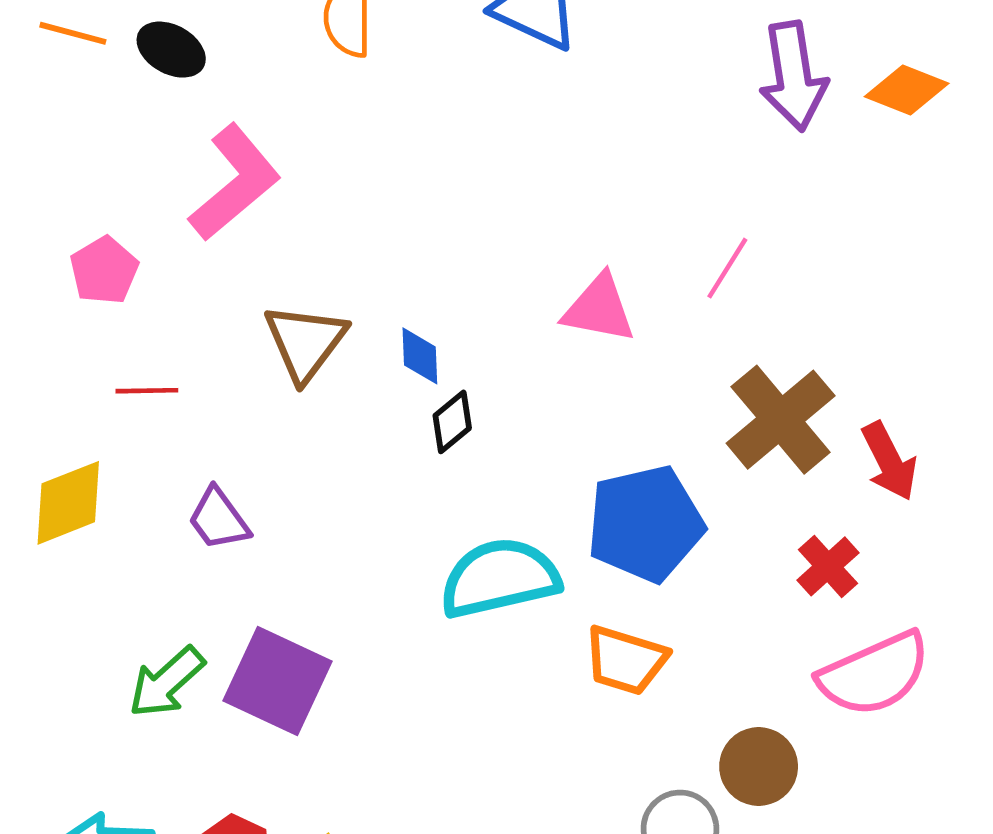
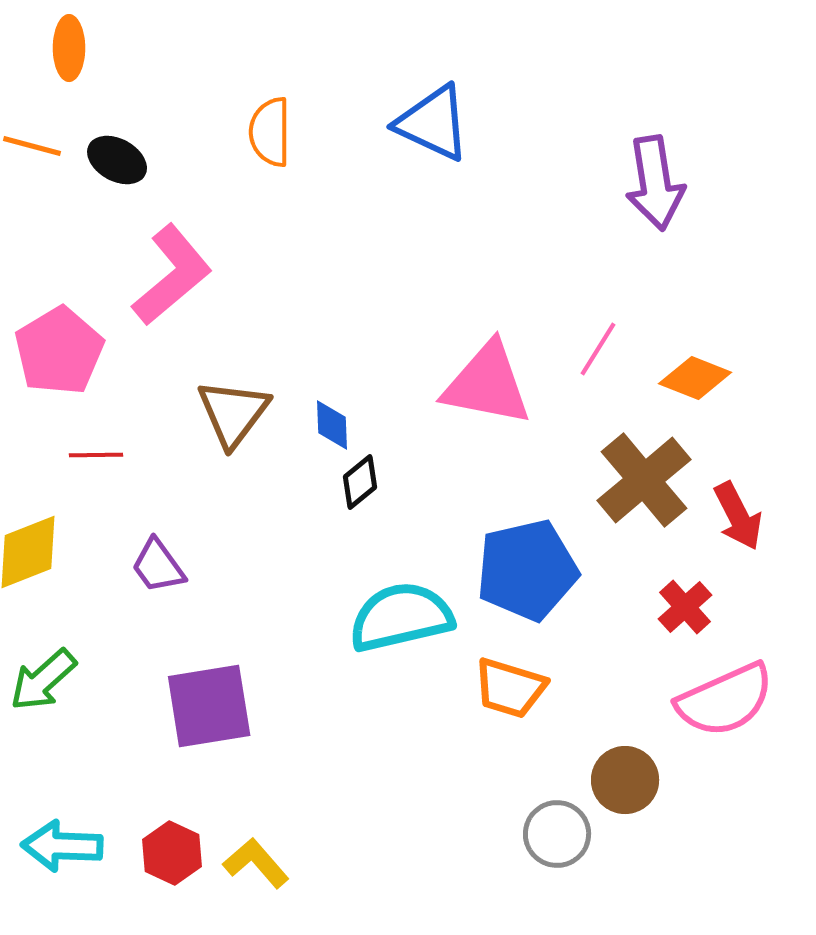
orange diamond: (907, 90) -> (695, 378), moved
pink pentagon: (104, 270) -> (59, 351), size x1.5
pink triangle: (599, 309) -> (487, 384), size x1.4
purple square: (278, 681) -> (209, 706), turned -34
green arrow: (167, 682) -> (43, 680), moved

